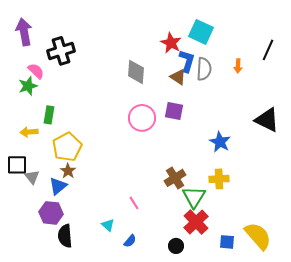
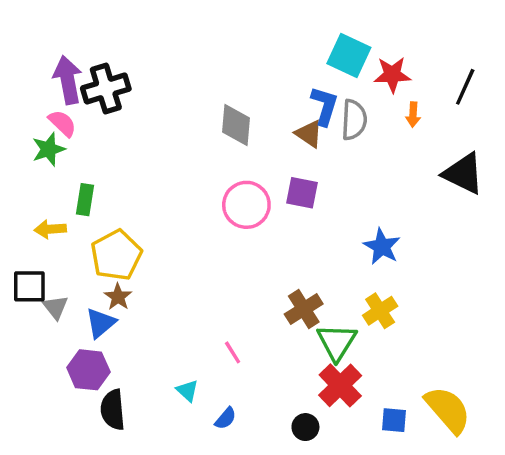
purple arrow: (24, 32) -> (68, 80), moved
red star: (171, 43) -> (392, 75), moved, turned -30
black triangle: (267, 120) -> (463, 174), moved
yellow cross: (219, 179) -> (380, 311), turned -30

